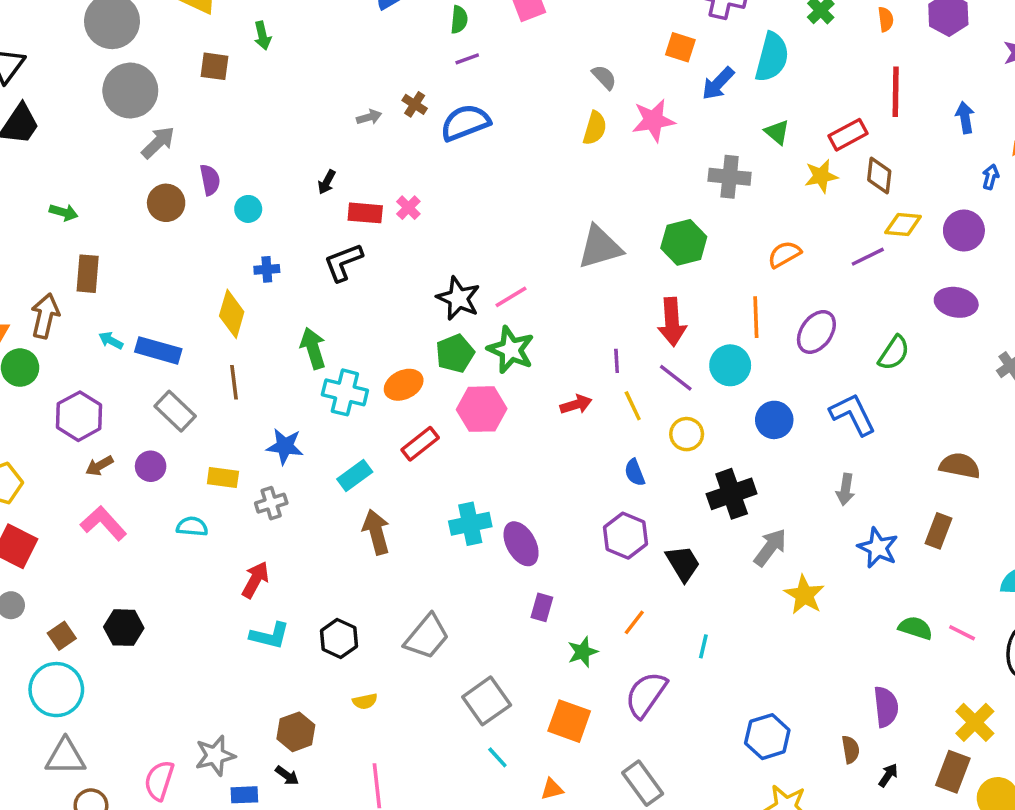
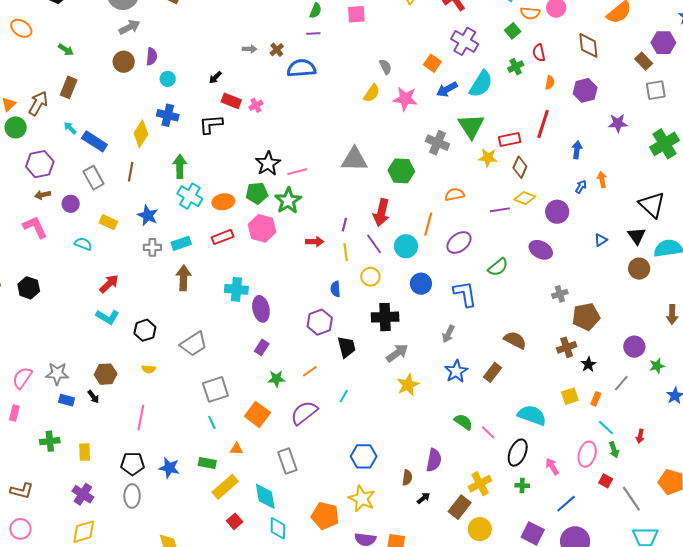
green triangle: (777, 132) -> (471, 126), size x1.8
blue cross: (267, 269) -> (168, 115), size x1.5
gray cross: (271, 503) -> (152, 247), moved

